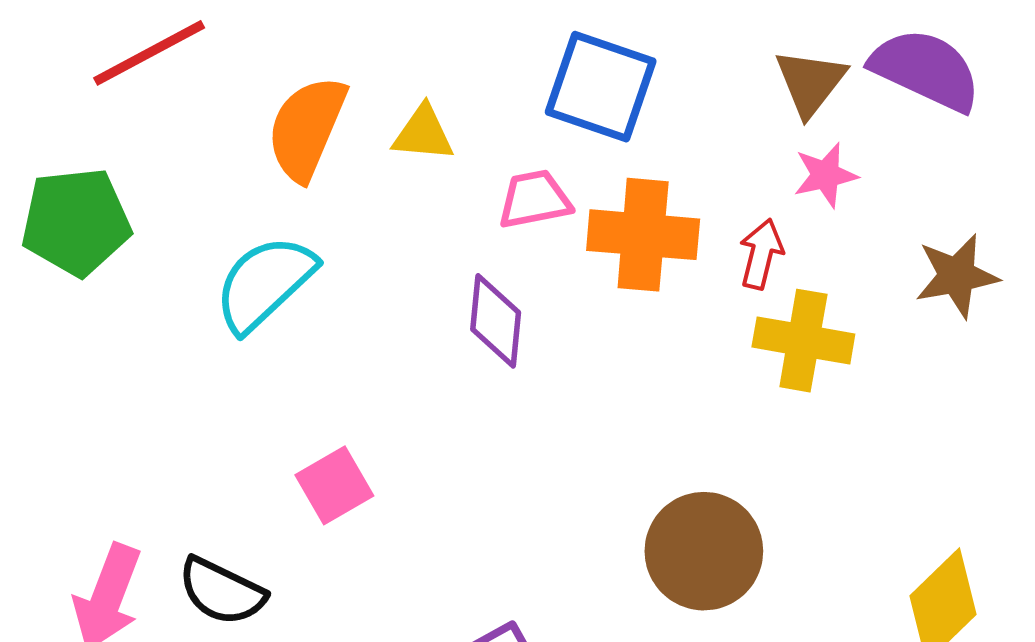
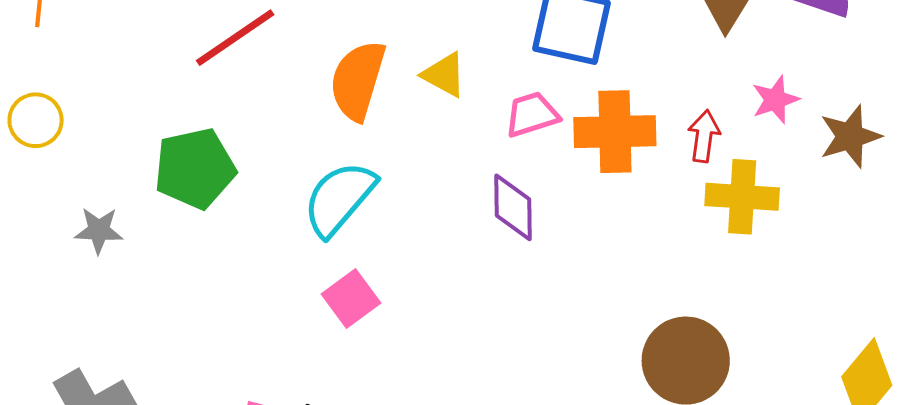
yellow triangle: (423, 134) -> (444, 75), turned 30
pink star: (825, 175) -> (775, 100), moved
pink square: (334, 485) -> (351, 298), moved

